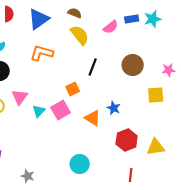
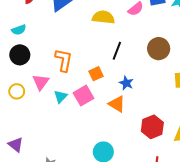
yellow semicircle: (80, 35) -> (103, 17), turned -45
orange L-shape: (42, 53) -> (64, 60), moved, turned 85
blue star: (114, 108) -> (126, 83), moved

